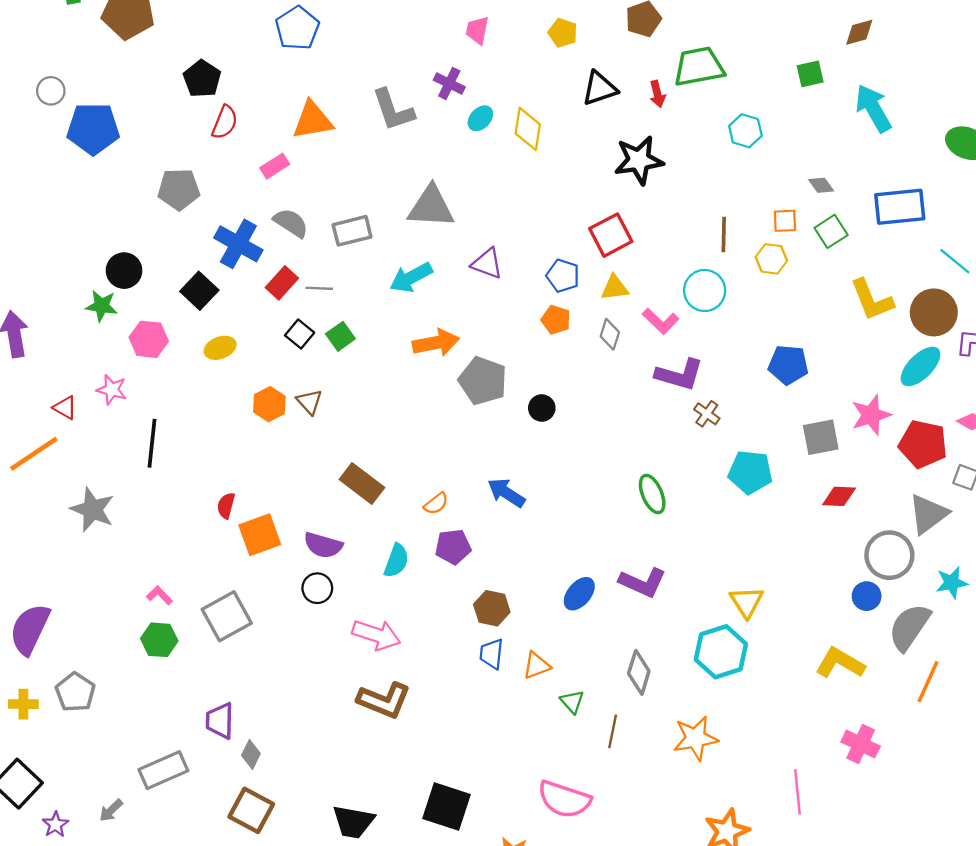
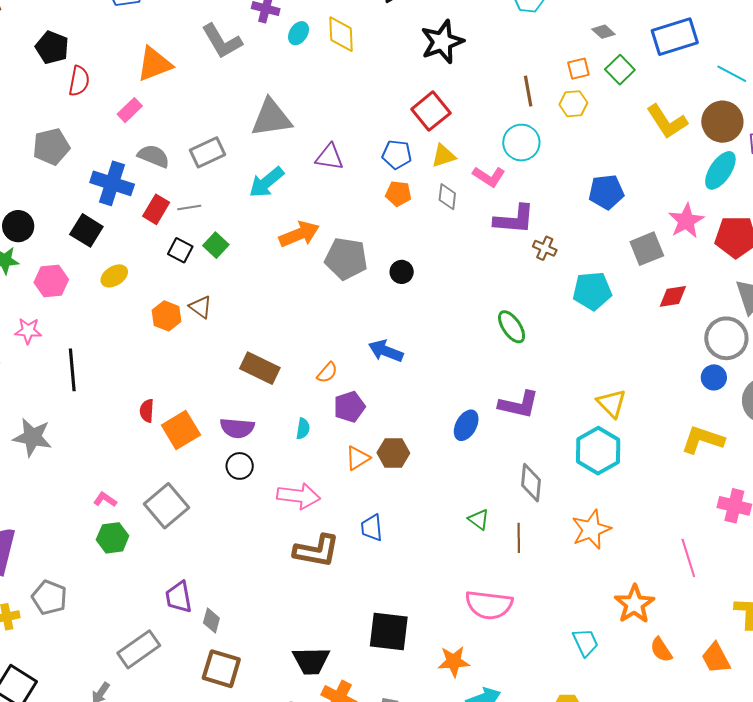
cyan semicircle: (396, 561) -> (303, 429), size x0.7
blue trapezoid: (492, 654) -> (372, 528), moved
orange triangle: (537, 665) -> (358, 458), moved

